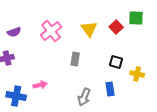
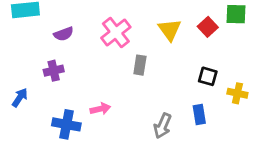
gray rectangle: (75, 59) -> (140, 65), moved

